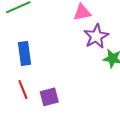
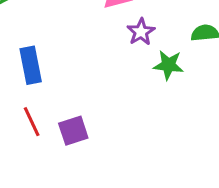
purple star: (96, 36) -> (141, 32), size x0.7

